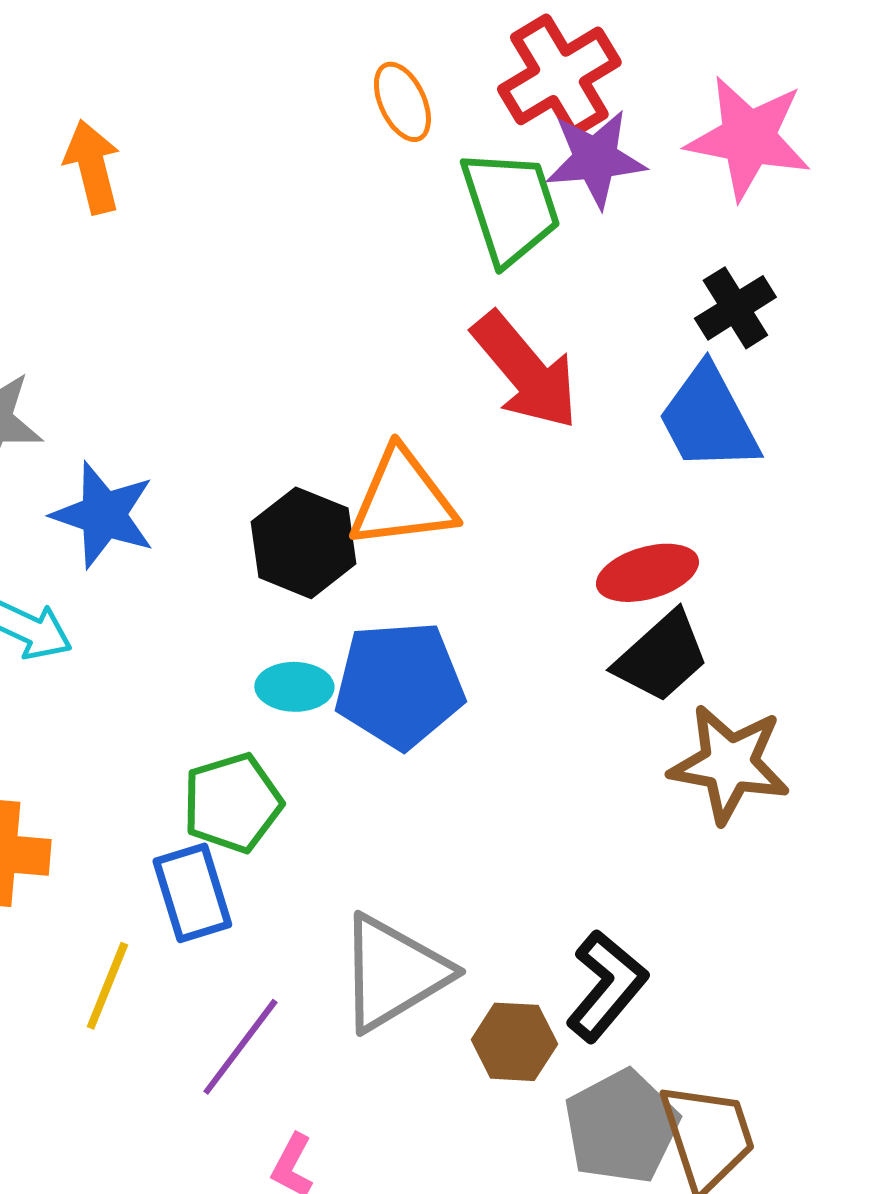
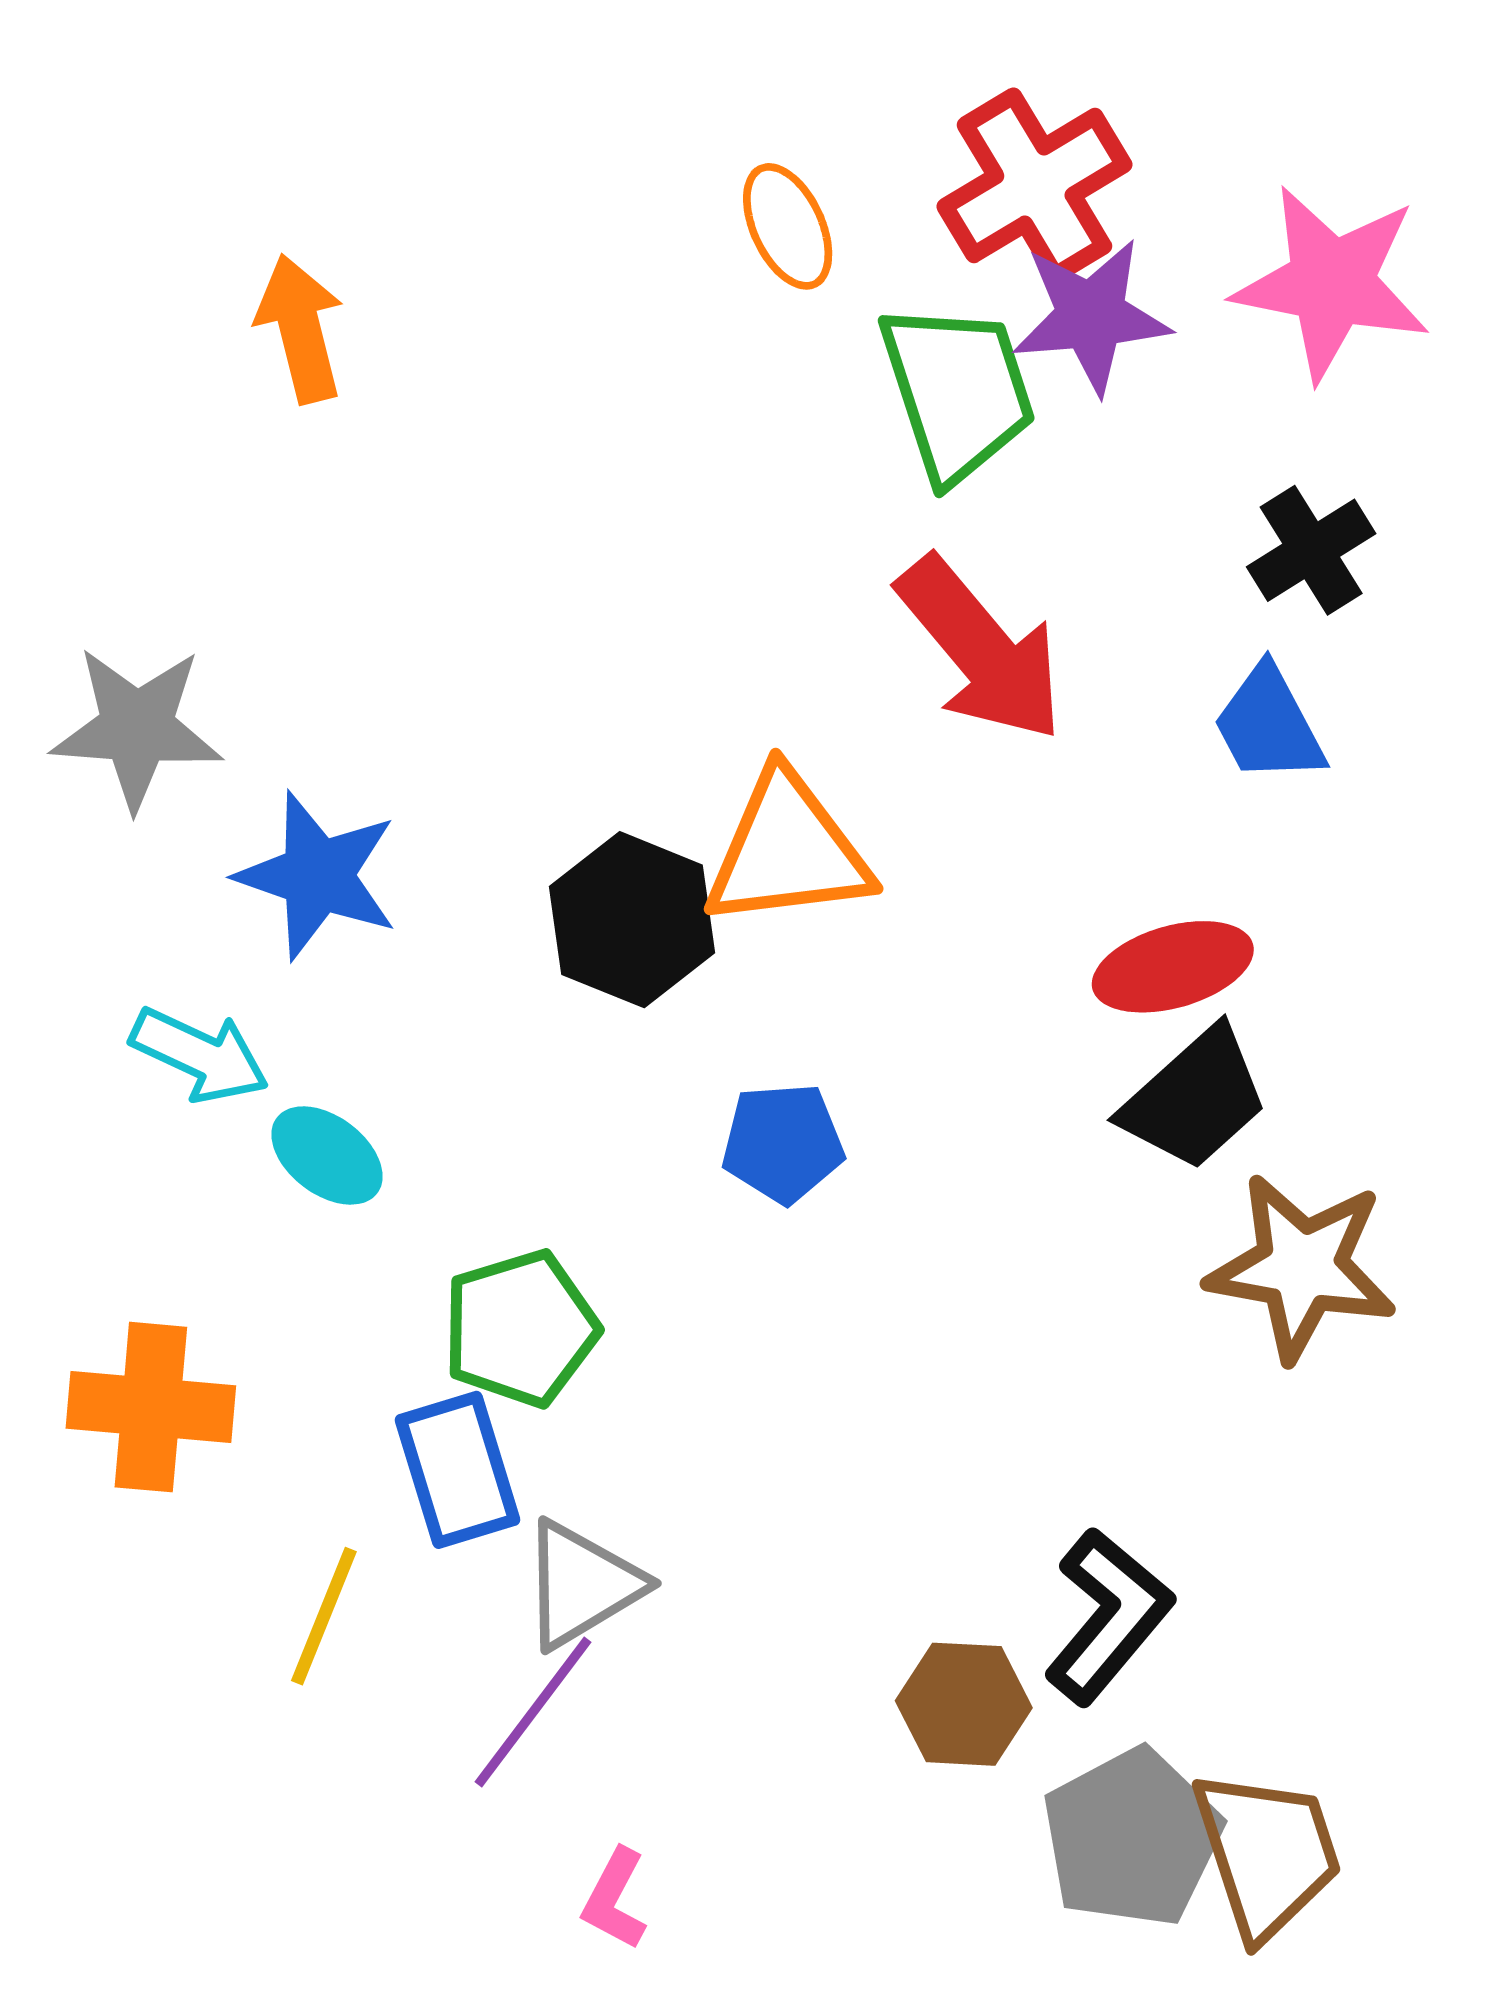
blue trapezoid: (708, 419) -> (1269, 725), size x0.7
blue pentagon: (399, 685) -> (783, 1143), size x0.6
cyan ellipse: (294, 687) -> (327, 1155), moved, turned 36
gray triangle: (393, 973) -> (582, 1585), moved, size x0.7

